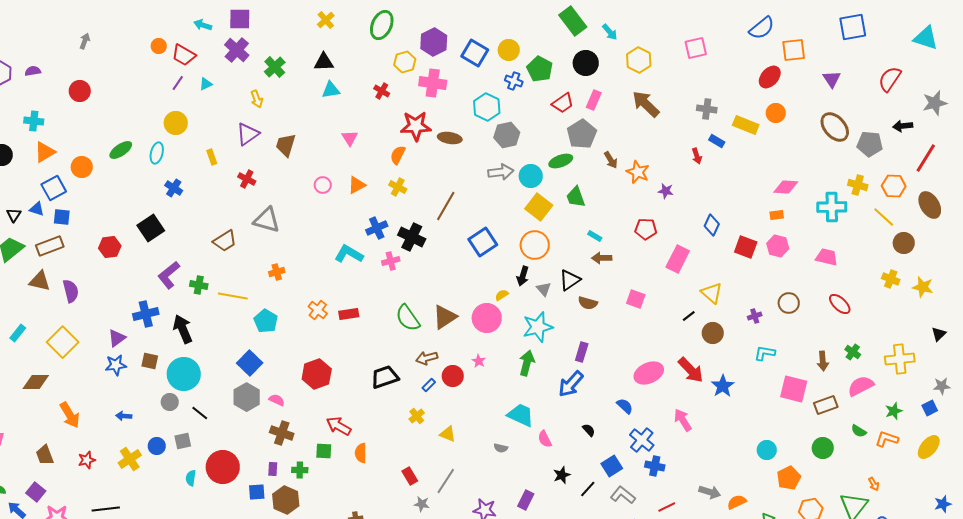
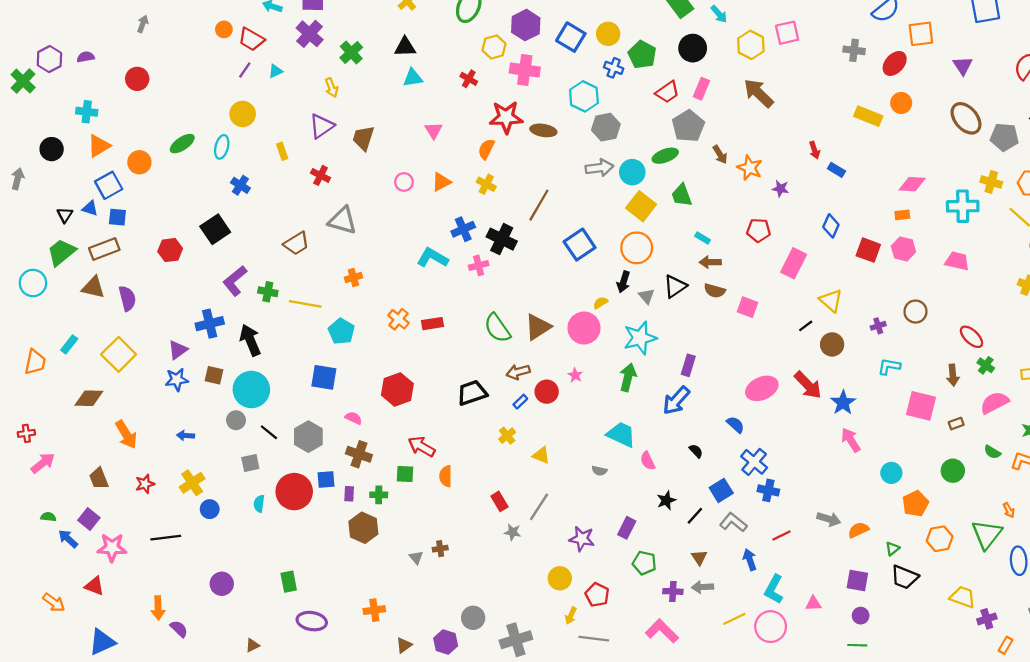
pink square: (696, 48) -> (787, 33), moved
gray cross: (707, 109) -> (854, 50), moved
blue rectangle: (717, 141) -> (836, 170), moved
brown semicircle: (588, 303) -> (715, 291), moved
red ellipse: (840, 304) -> (971, 337), moved
blue square: (250, 363) -> (324, 377), turned -35
gray hexagon: (247, 397) -> (308, 437), moved
brown rectangle: (826, 405) -> (956, 424), size x0.6
pink arrow: (683, 420) -> (851, 440), moved
blue circle: (157, 446) -> (210, 509), moved
blue square: (257, 492) -> (326, 479), moved

